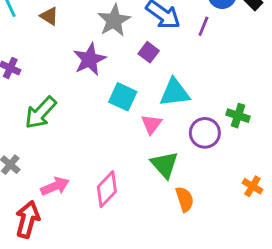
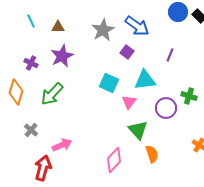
brown triangle: (49, 16) -> (58, 27), turned -32
purple line: (203, 26) -> (170, 55), moved
purple star: (90, 59) -> (62, 56), moved
pink diamond: (107, 189) -> (114, 160), moved

